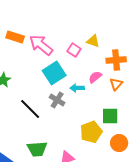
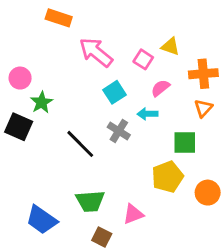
orange rectangle: (15, 37) -> (59, 18), moved
cyan square: (54, 73) -> (115, 92), size x0.7
pink semicircle: (95, 77) -> (160, 88), moved
green square: (110, 116) -> (185, 142), moved

